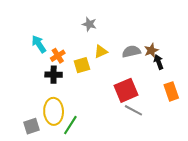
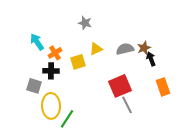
gray line: (133, 110) -> (127, 105), turned 36
gray square: (31, 126) -> (34, 86), moved, turned 35

